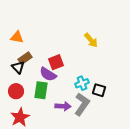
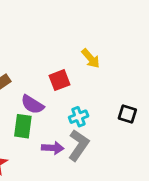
red square: (56, 62) -> (60, 80), moved
black square: (99, 90) -> (127, 114), moved

